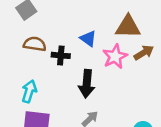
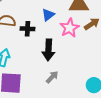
blue triangle: (88, 39) -> (48, 15), turned 48

